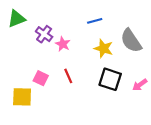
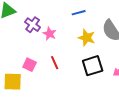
black square: (110, 79) -> (93, 66), turned -35

